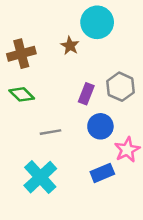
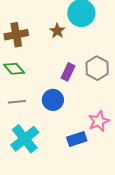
blue circle: (100, 126) -> (53, 100), moved
gray line: (50, 132) -> (17, 102), moved

